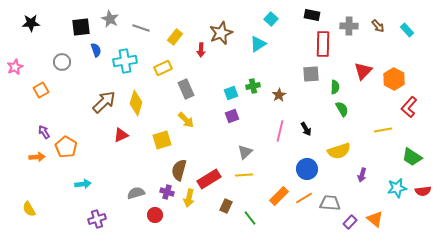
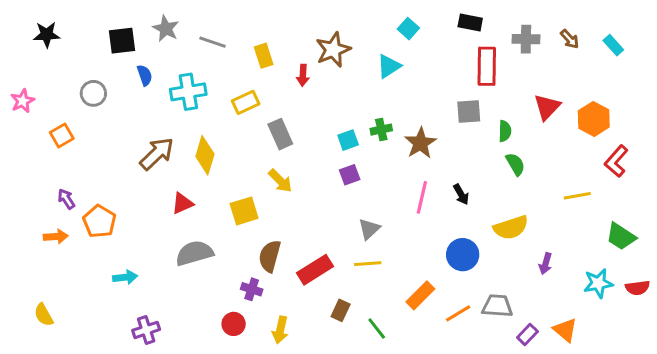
yellow rectangle: (175, 37) -> (264, 56), turned -56
brown star: (279, 95) -> (420, 143), size x1.5
gray semicircle: (136, 193) -> (194, 253), moved, size x1.4
yellow arrow: (189, 198) -> (280, 330), moved
orange line: (304, 198) -> (458, 313), moved

